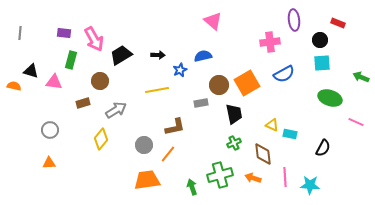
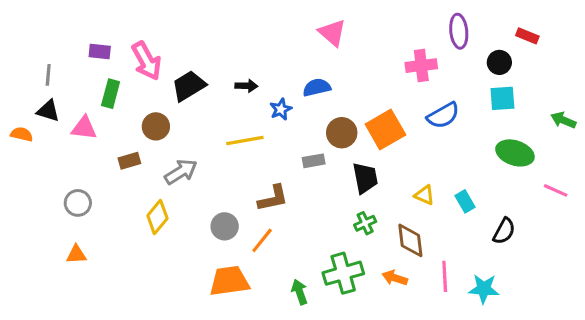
gray line: (20, 33) -> (48, 75), moved
cyan rectangle: (290, 134) -> (465, 201), moved, turned 48

